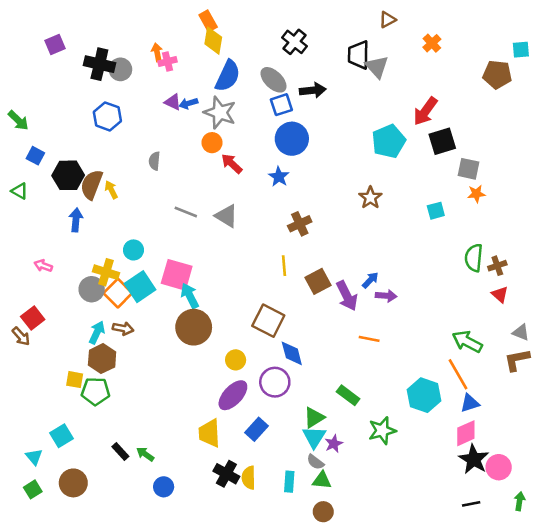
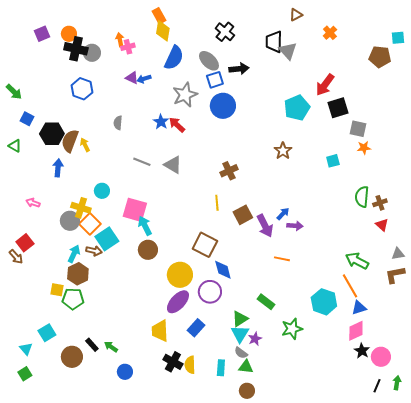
gray star: (220, 113) -> (185, 95), moved, turned 30
orange circle: (212, 143) -> (69, 34), moved
blue star: (279, 177) -> (161, 122), moved
cyan square: (140, 287) -> (107, 239), moved
brown circle: (194, 327) -> (148, 250), size x0.7
gray triangle: (521, 332) -> (398, 254), turned -32
yellow circle: (236, 360) -> (180, 275), size x1.6
black star: (474, 459) -> (362, 351), size x0.7
brown circle: (73, 483) -> (72, 357), moved
black line: (471, 504) -> (377, 386), moved, turned -56

